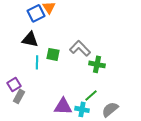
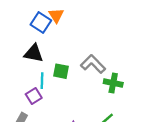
blue square: (36, 13) -> (41, 23), turned -30
purple square: (14, 84) -> (34, 96), moved

